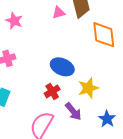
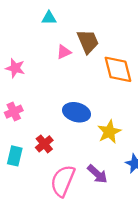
red cross: (52, 91) -> (44, 144), moved
purple arrow: (73, 111) -> (97, 174), moved

